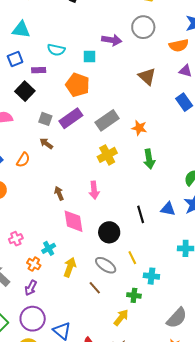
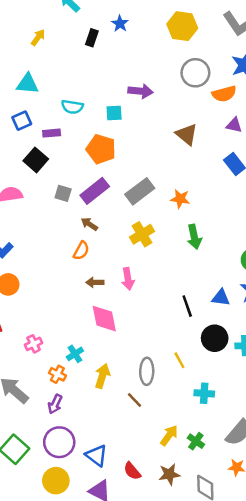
gray circle: (143, 27) -> (195, 73), moved
brown arrow: (46, 143) -> (89, 224), moved
orange semicircle: (23, 160) -> (81, 251), moved
brown arrow: (59, 193) -> (95, 282), moved, turned -64
black circle: (109, 232) -> (215, 338), moved
gray ellipse: (106, 265) -> (147, 371), turned 60
cyan cross: (151, 276) -> (204, 393), moved
green cross: (134, 295) -> (196, 441), moved, turned 32

